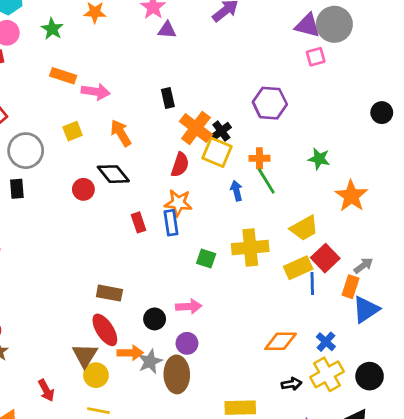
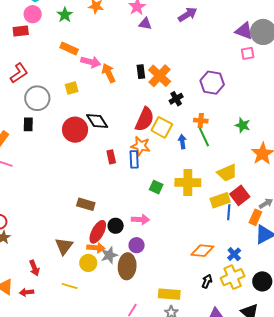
orange cross: (196, 128) -> (160, 76), moved
orange arrow: (121, 133) -> (109, 73), moved
yellow square: (217, 152) -> (162, 127), moved
red semicircle: (180, 165) -> (145, 119), size x1.4
red circle: (83, 189) -> (75, 130), size x1.6
red ellipse: (105, 330) -> (98, 232), moved, turned 55
yellow circle: (96, 375) -> (88, 263), moved
black arrow: (292, 384) -> (207, 281), turned -64

